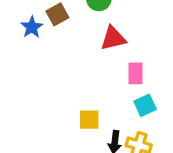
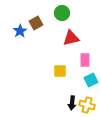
yellow square: (89, 120) -> (60, 71), moved

